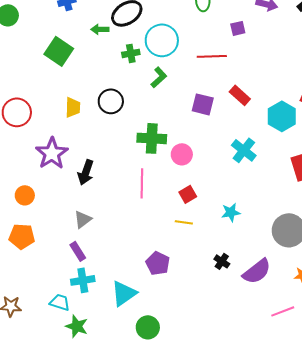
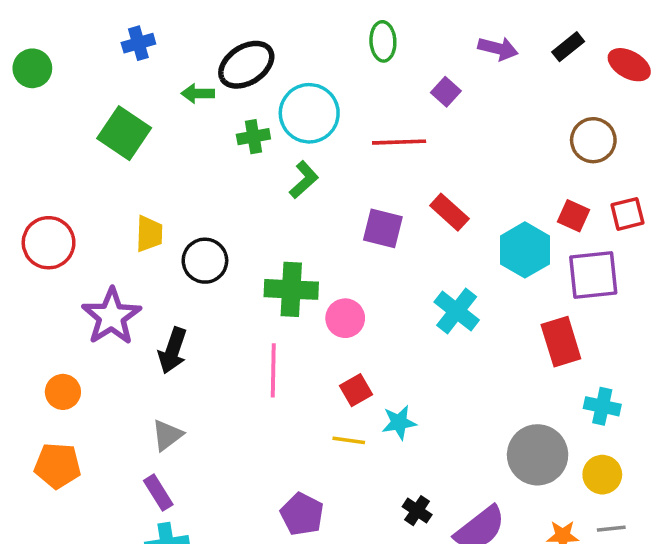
purple square: (238, 28) -> (446, 92), turned -35
black circle: (111, 101) -> (205, 261), moved
cyan star: (231, 212) -> (399, 422), moved

